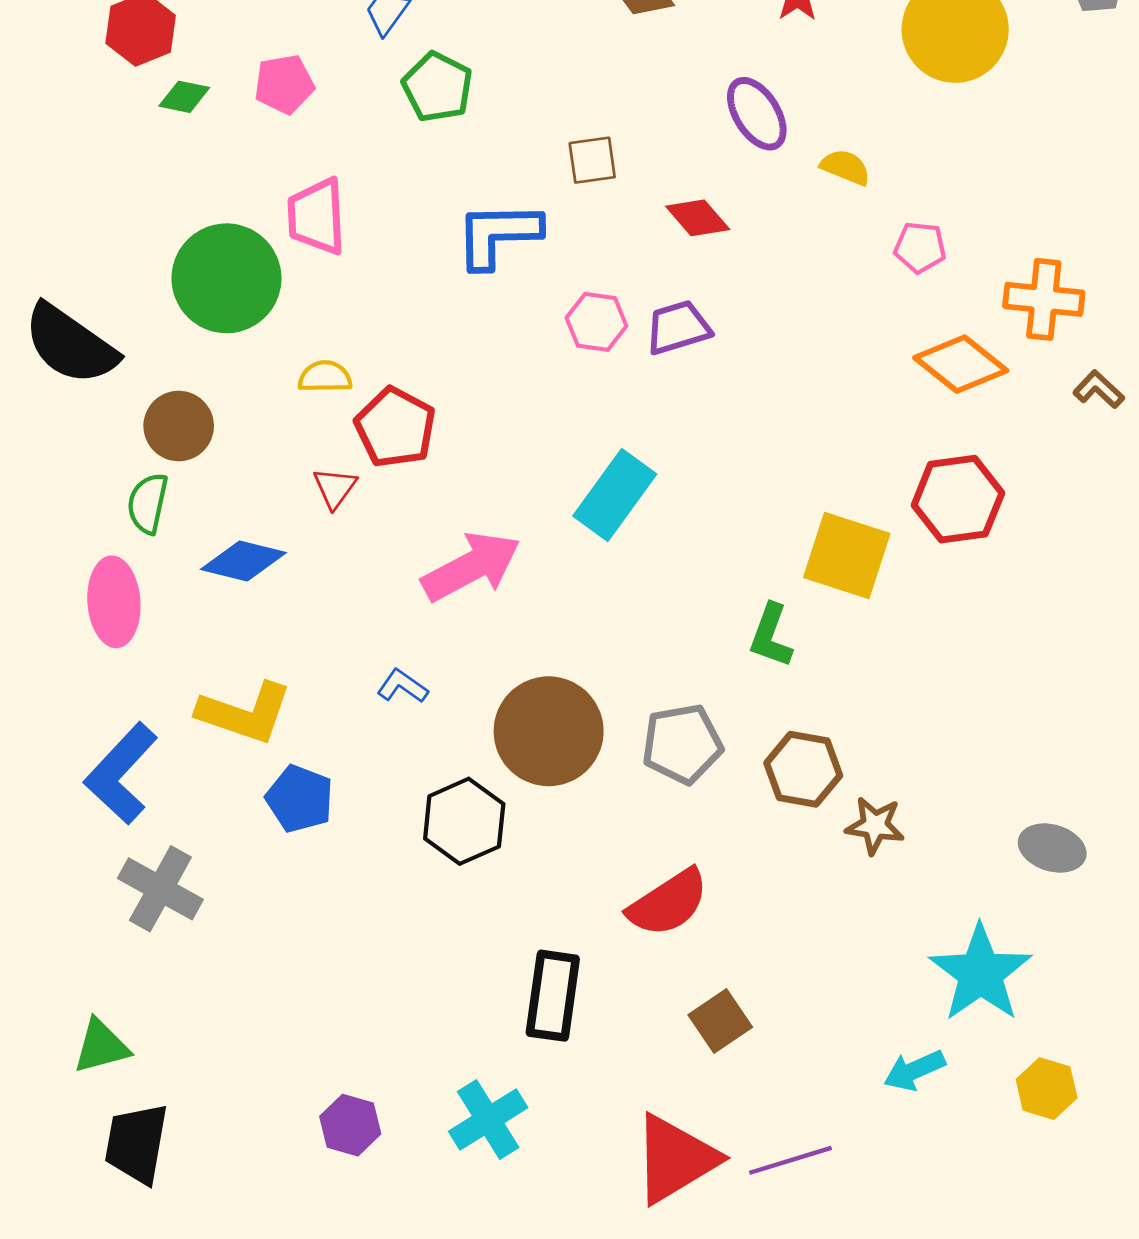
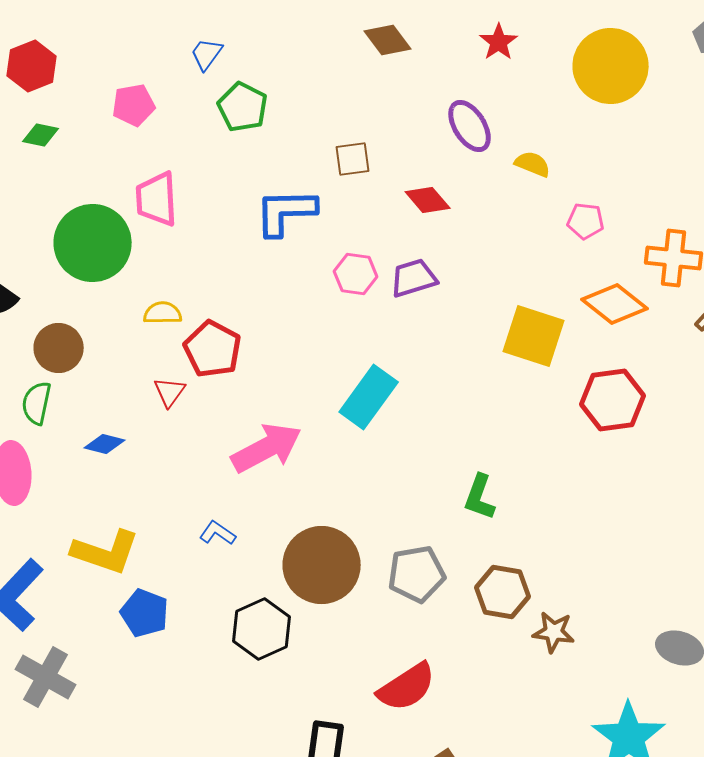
green diamond: (184, 97) -> (41, 135), moved
yellow square: (847, 555) -> (534, 336), moved
blue diamond: (243, 561) -> (105, 444), size x0.7

